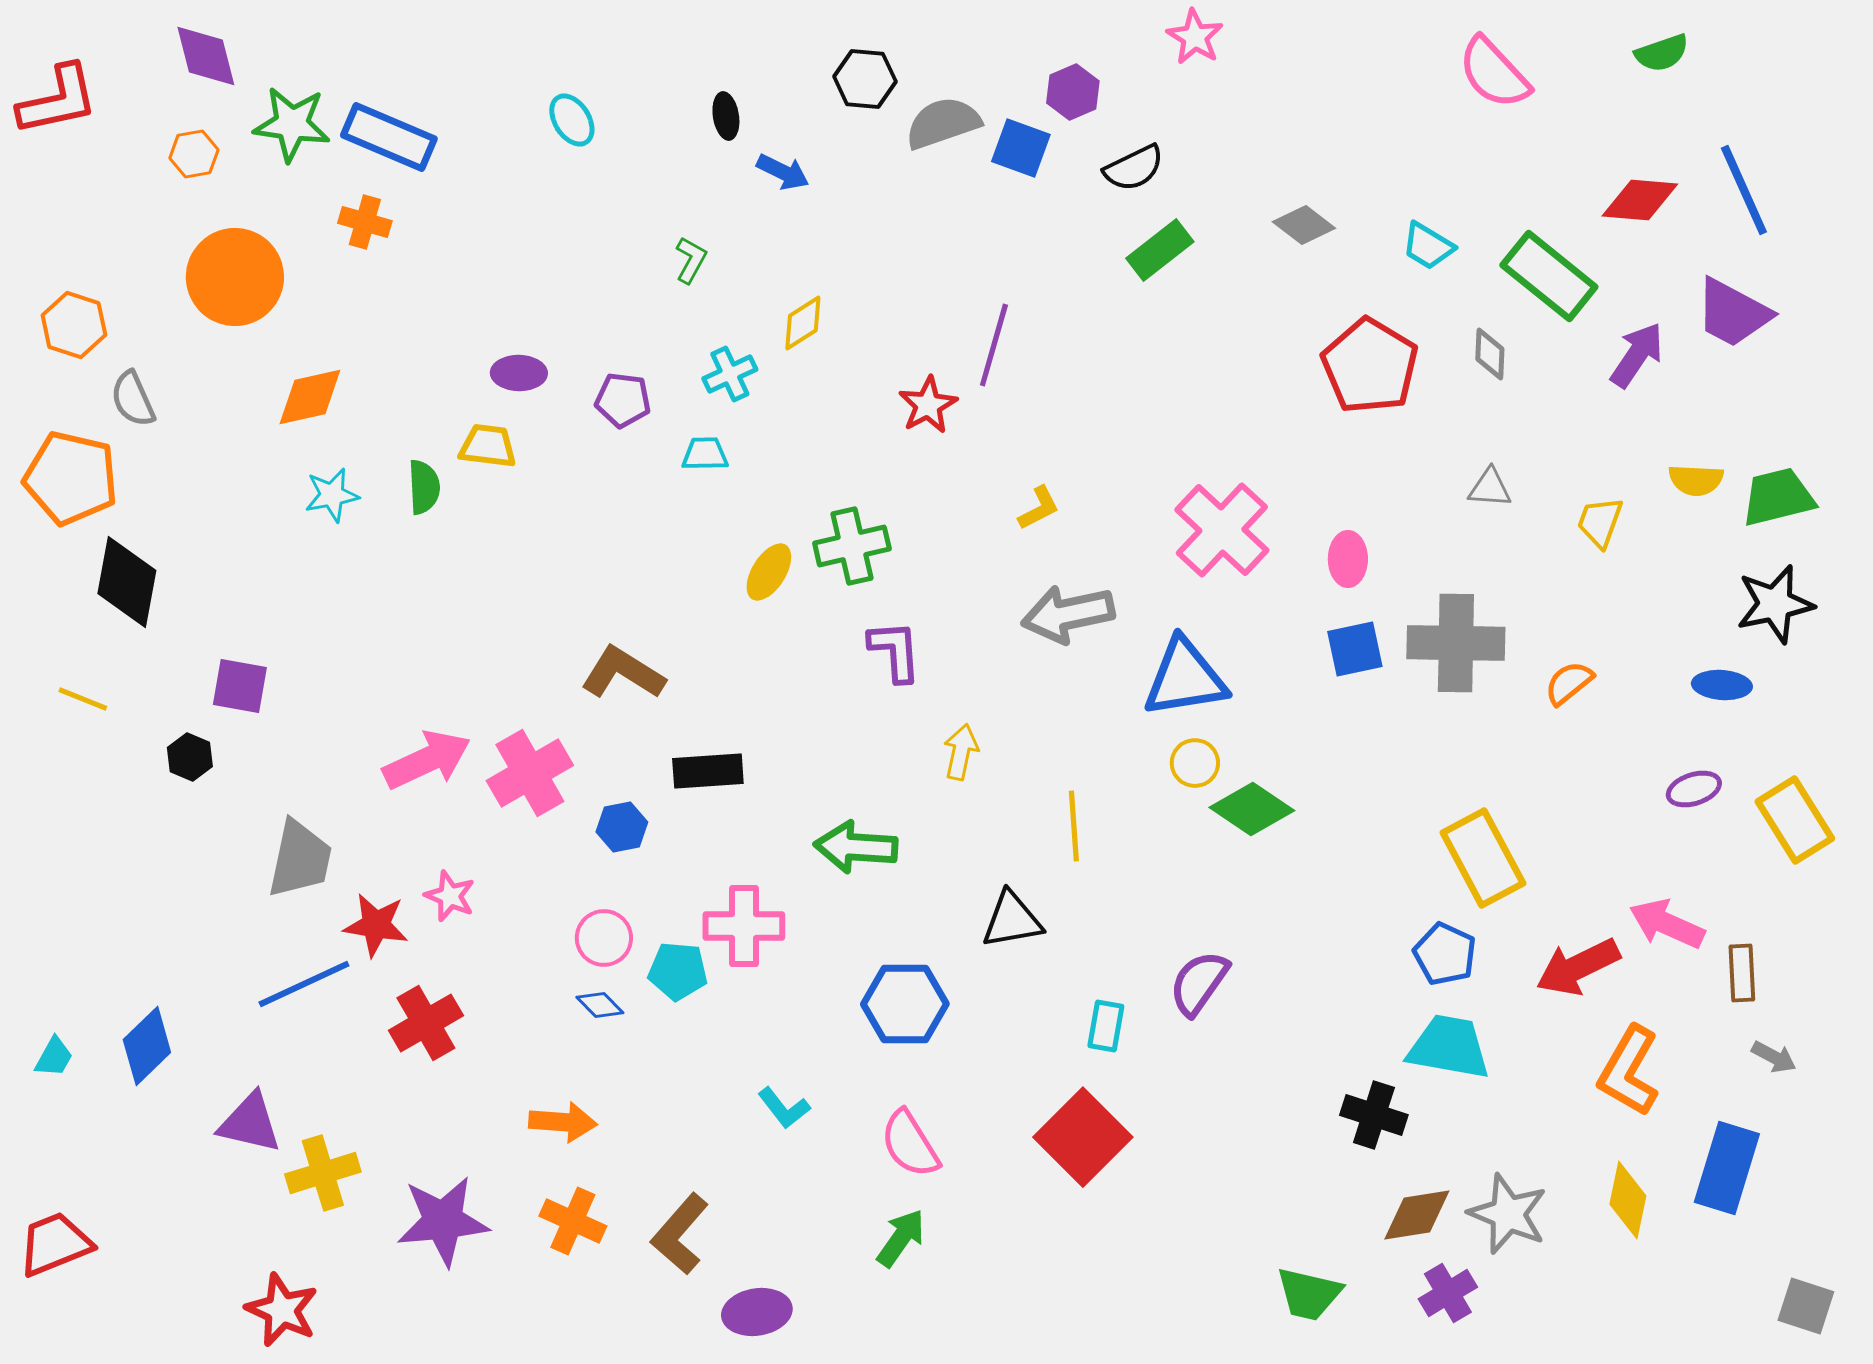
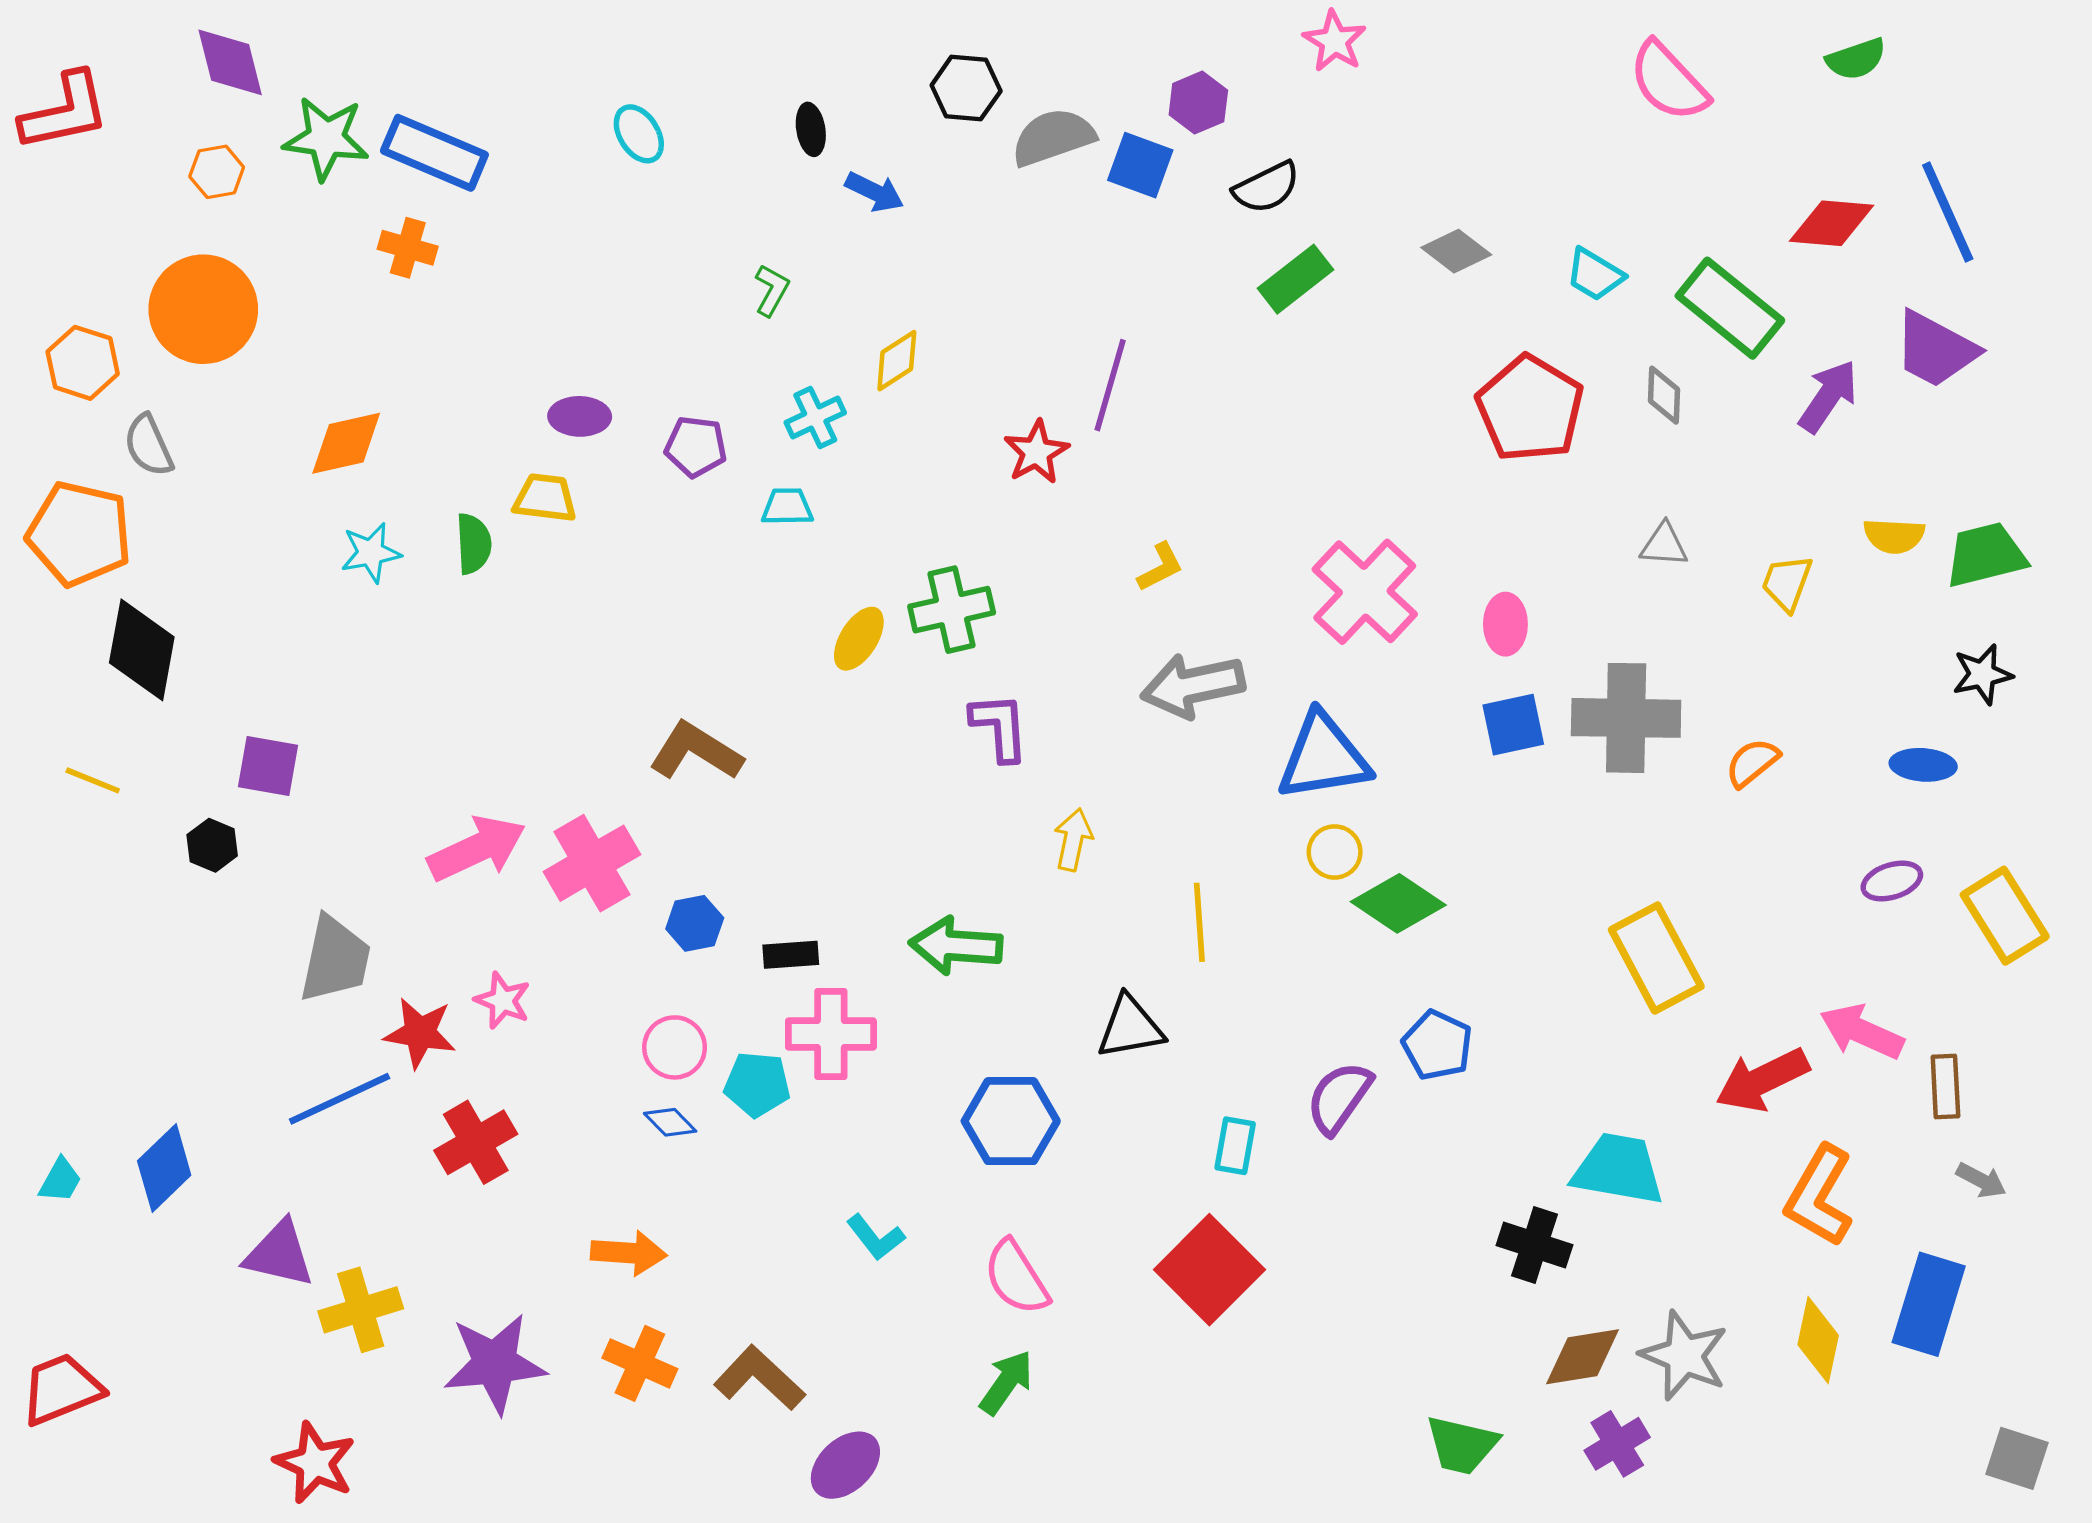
orange circle: (235, 277) -> (203, 309), moved
black star: (1775, 604) -> (1982, 674), size x0.7
black rectangle: (708, 771) -> (791, 955), moved, size x0.7
blue pentagon: (1445, 954) -> (1437, 1045), moved
brown L-shape: (680, 1234) -> (759, 1378), turned 92
purple ellipse: (757, 1312) -> (845, 1465), turned -34

